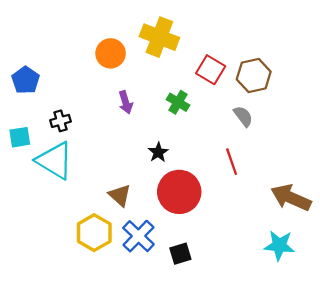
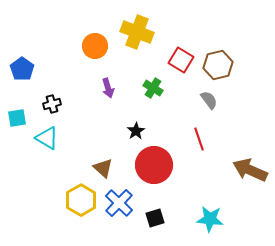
cyan triangle: (55, 160) -> (47, 138), size x0.7
cyan star: (279, 245) -> (210, 219), moved

